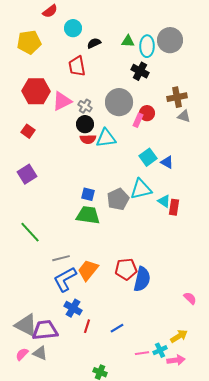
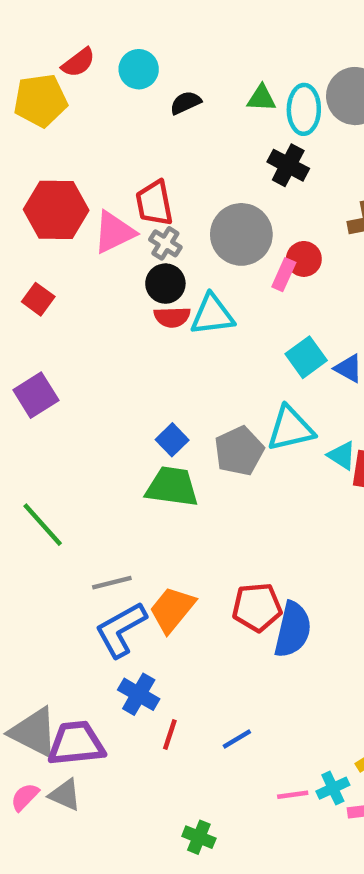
red semicircle: (50, 11) -> (78, 63), moved
red trapezoid: (77, 66) -> (154, 203), moved
blue square: (88, 194) -> (172, 440), turned 32

